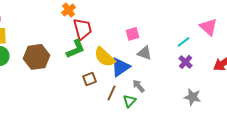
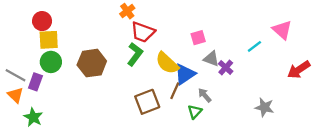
red trapezoid: (82, 29) -> (143, 32), turned 125
green L-shape: (76, 49) -> (135, 54), turned -30
purple cross: (186, 62) -> (226, 67), moved
brown square: (90, 79) -> (147, 102), moved, size x1.6
brown line: (112, 93) -> (175, 91), moved

